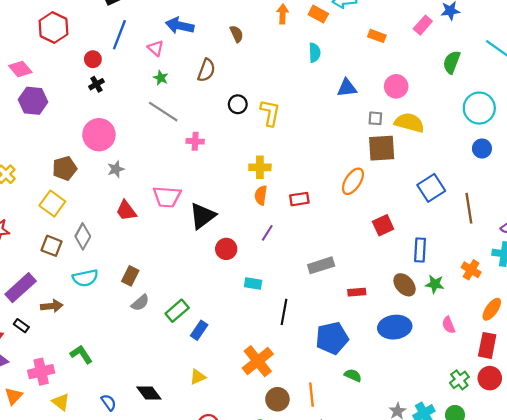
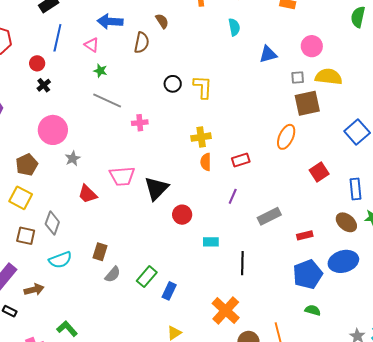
brown semicircle: (206, 70) -> (142, 43), moved
purple line: (267, 233) -> (233, 196), moved
blue pentagon: (332, 338) -> (308, 274), moved

